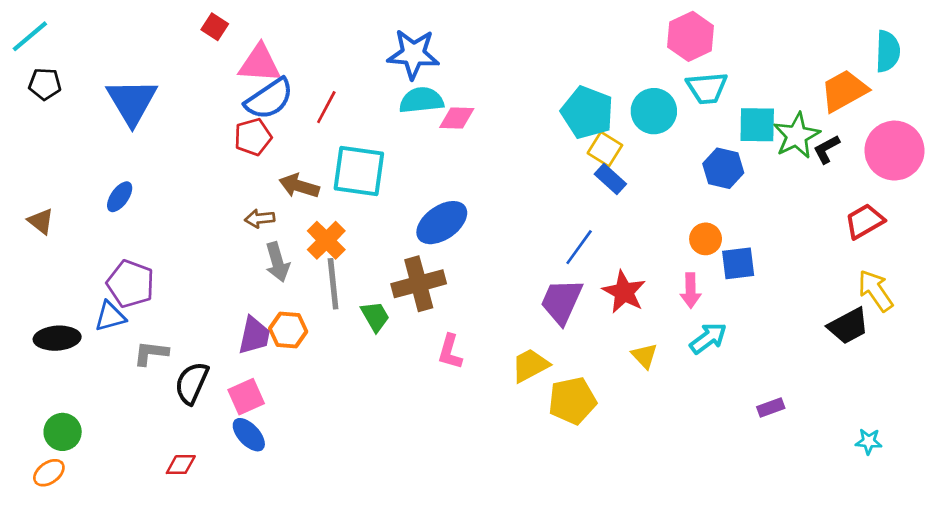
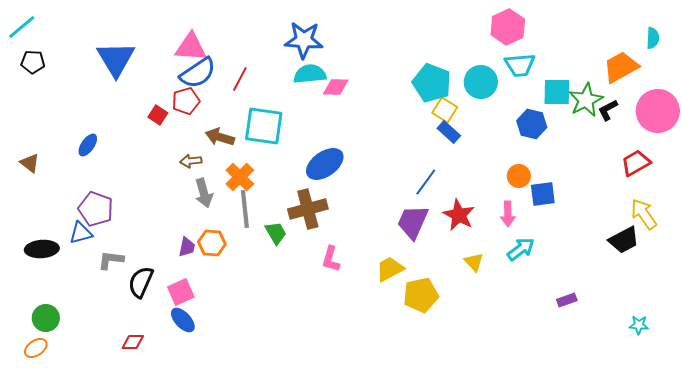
red square: (215, 27) -> (158, 115), moved
cyan semicircle: (888, 51) -> (653, 38), size x0.7
blue triangle: (132, 102) -> (116, 59), moved
purple trapezoid: (254, 335) -> (187, 247), size x0.7

